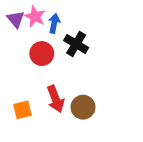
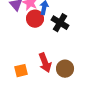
red circle: (42, 54) -> (35, 19), moved

